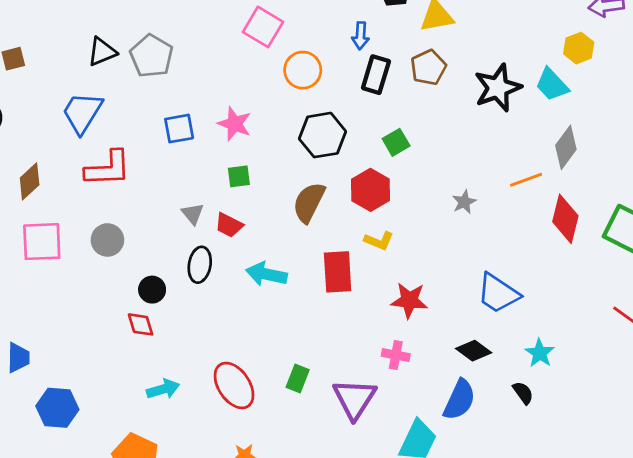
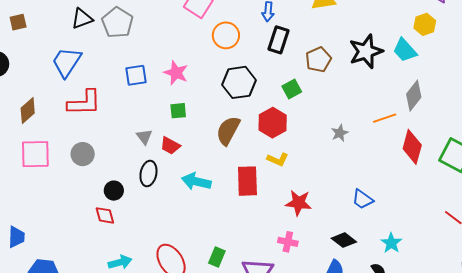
brown pentagon: (428, 67) -> (318, 60), moved
blue trapezoid: (498, 293) -> (362, 199), size x0.7

